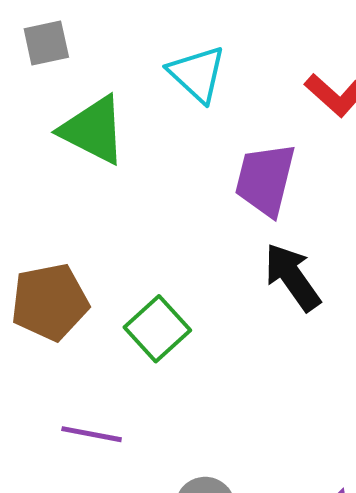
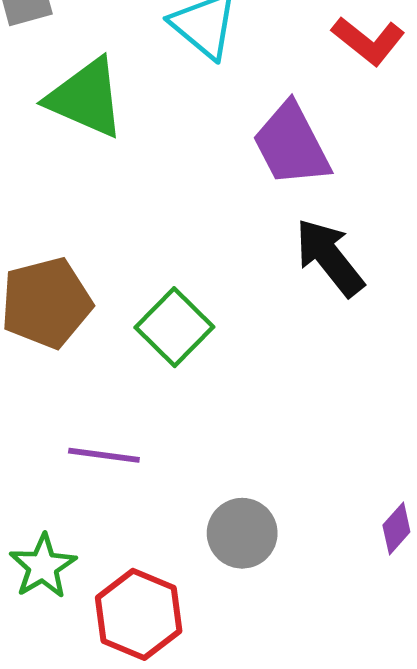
purple trapezoid: (265, 179) -> (291, 145), turned -38

